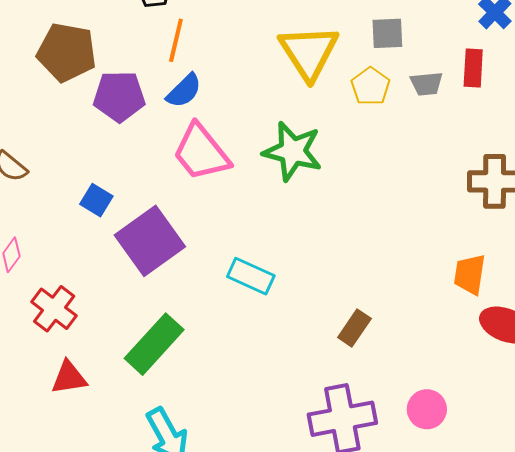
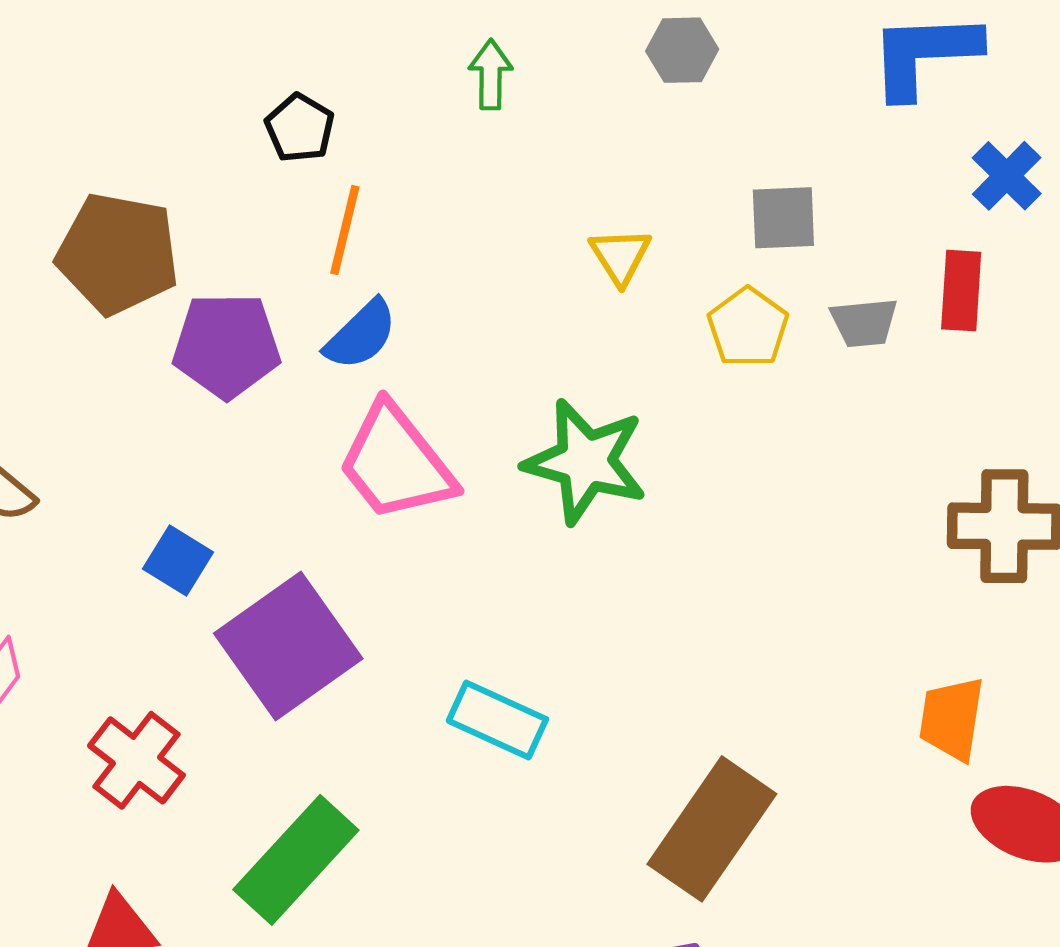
yellow triangle: (309, 52) -> (620, 256), size x0.5
red cross: (54, 309) -> (136, 760), moved
brown rectangle: (354, 328) -> (712, 829), size x1.8

